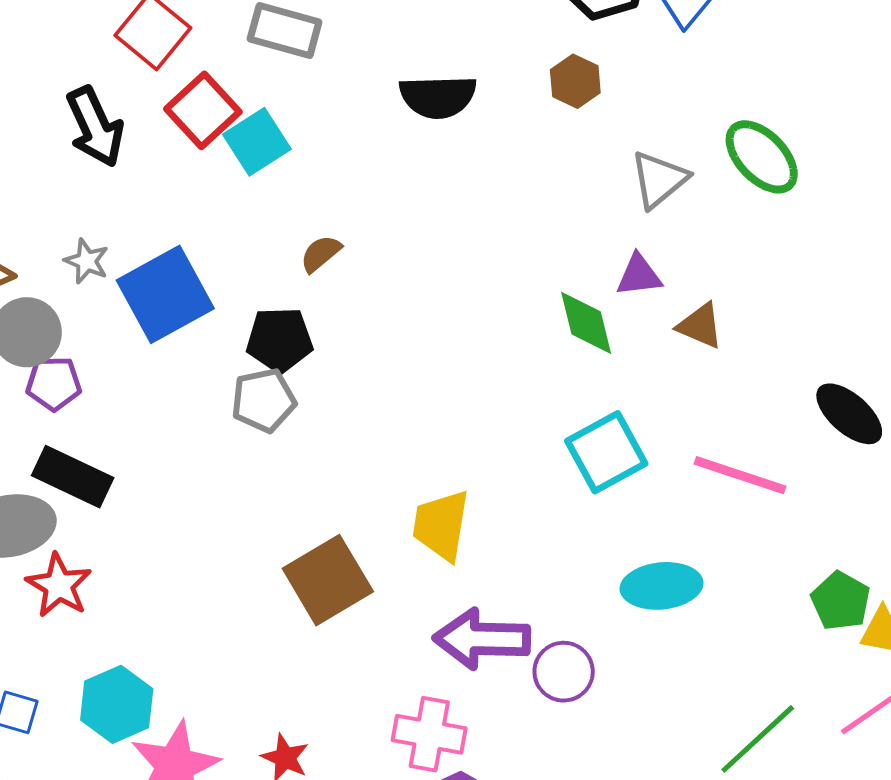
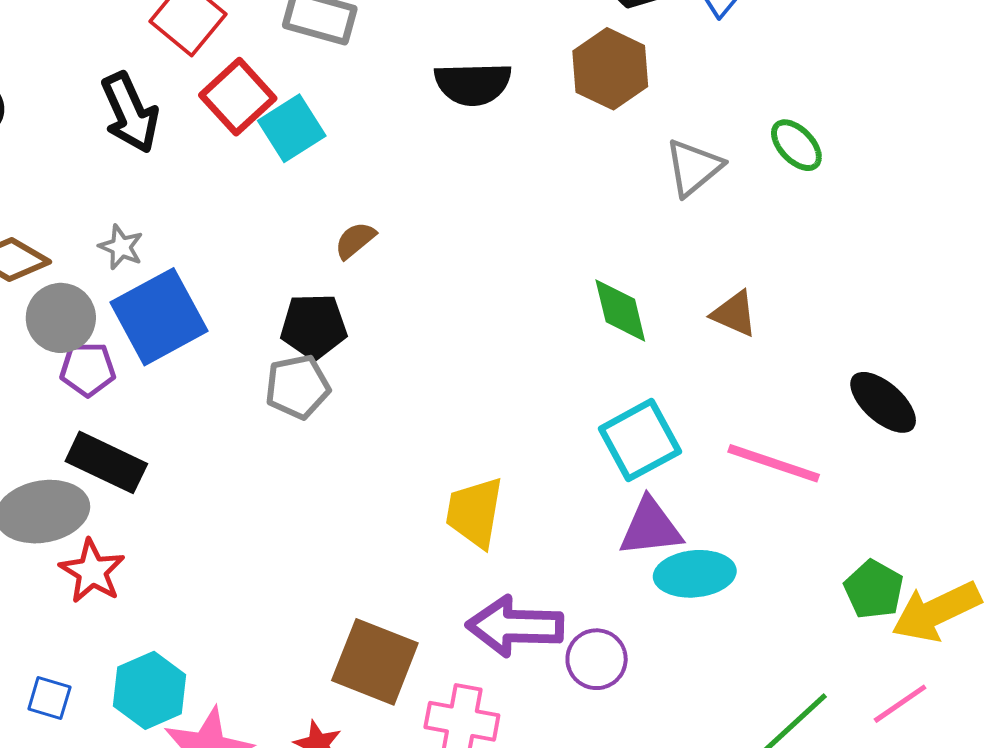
brown hexagon: (575, 81) -> (610, 69), size x1.5
green ellipse: (762, 157) -> (796, 145), size x0.7
purple triangle: (639, 275) -> (651, 527), moved, size x1.4
blue square: (165, 294) -> (159, 317), moved
brown square: (328, 580) -> (375, 662), moved, turned -38

